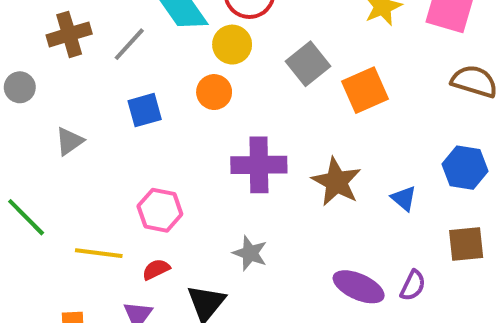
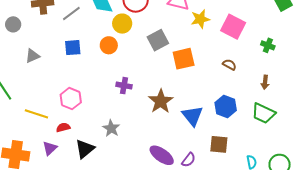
brown semicircle: (474, 81) -> (229, 65), moved, size x0.6
purple cross: (259, 165) -> (124, 86), size x0.6
blue triangle: (404, 198) -> (192, 116), size x1.6

